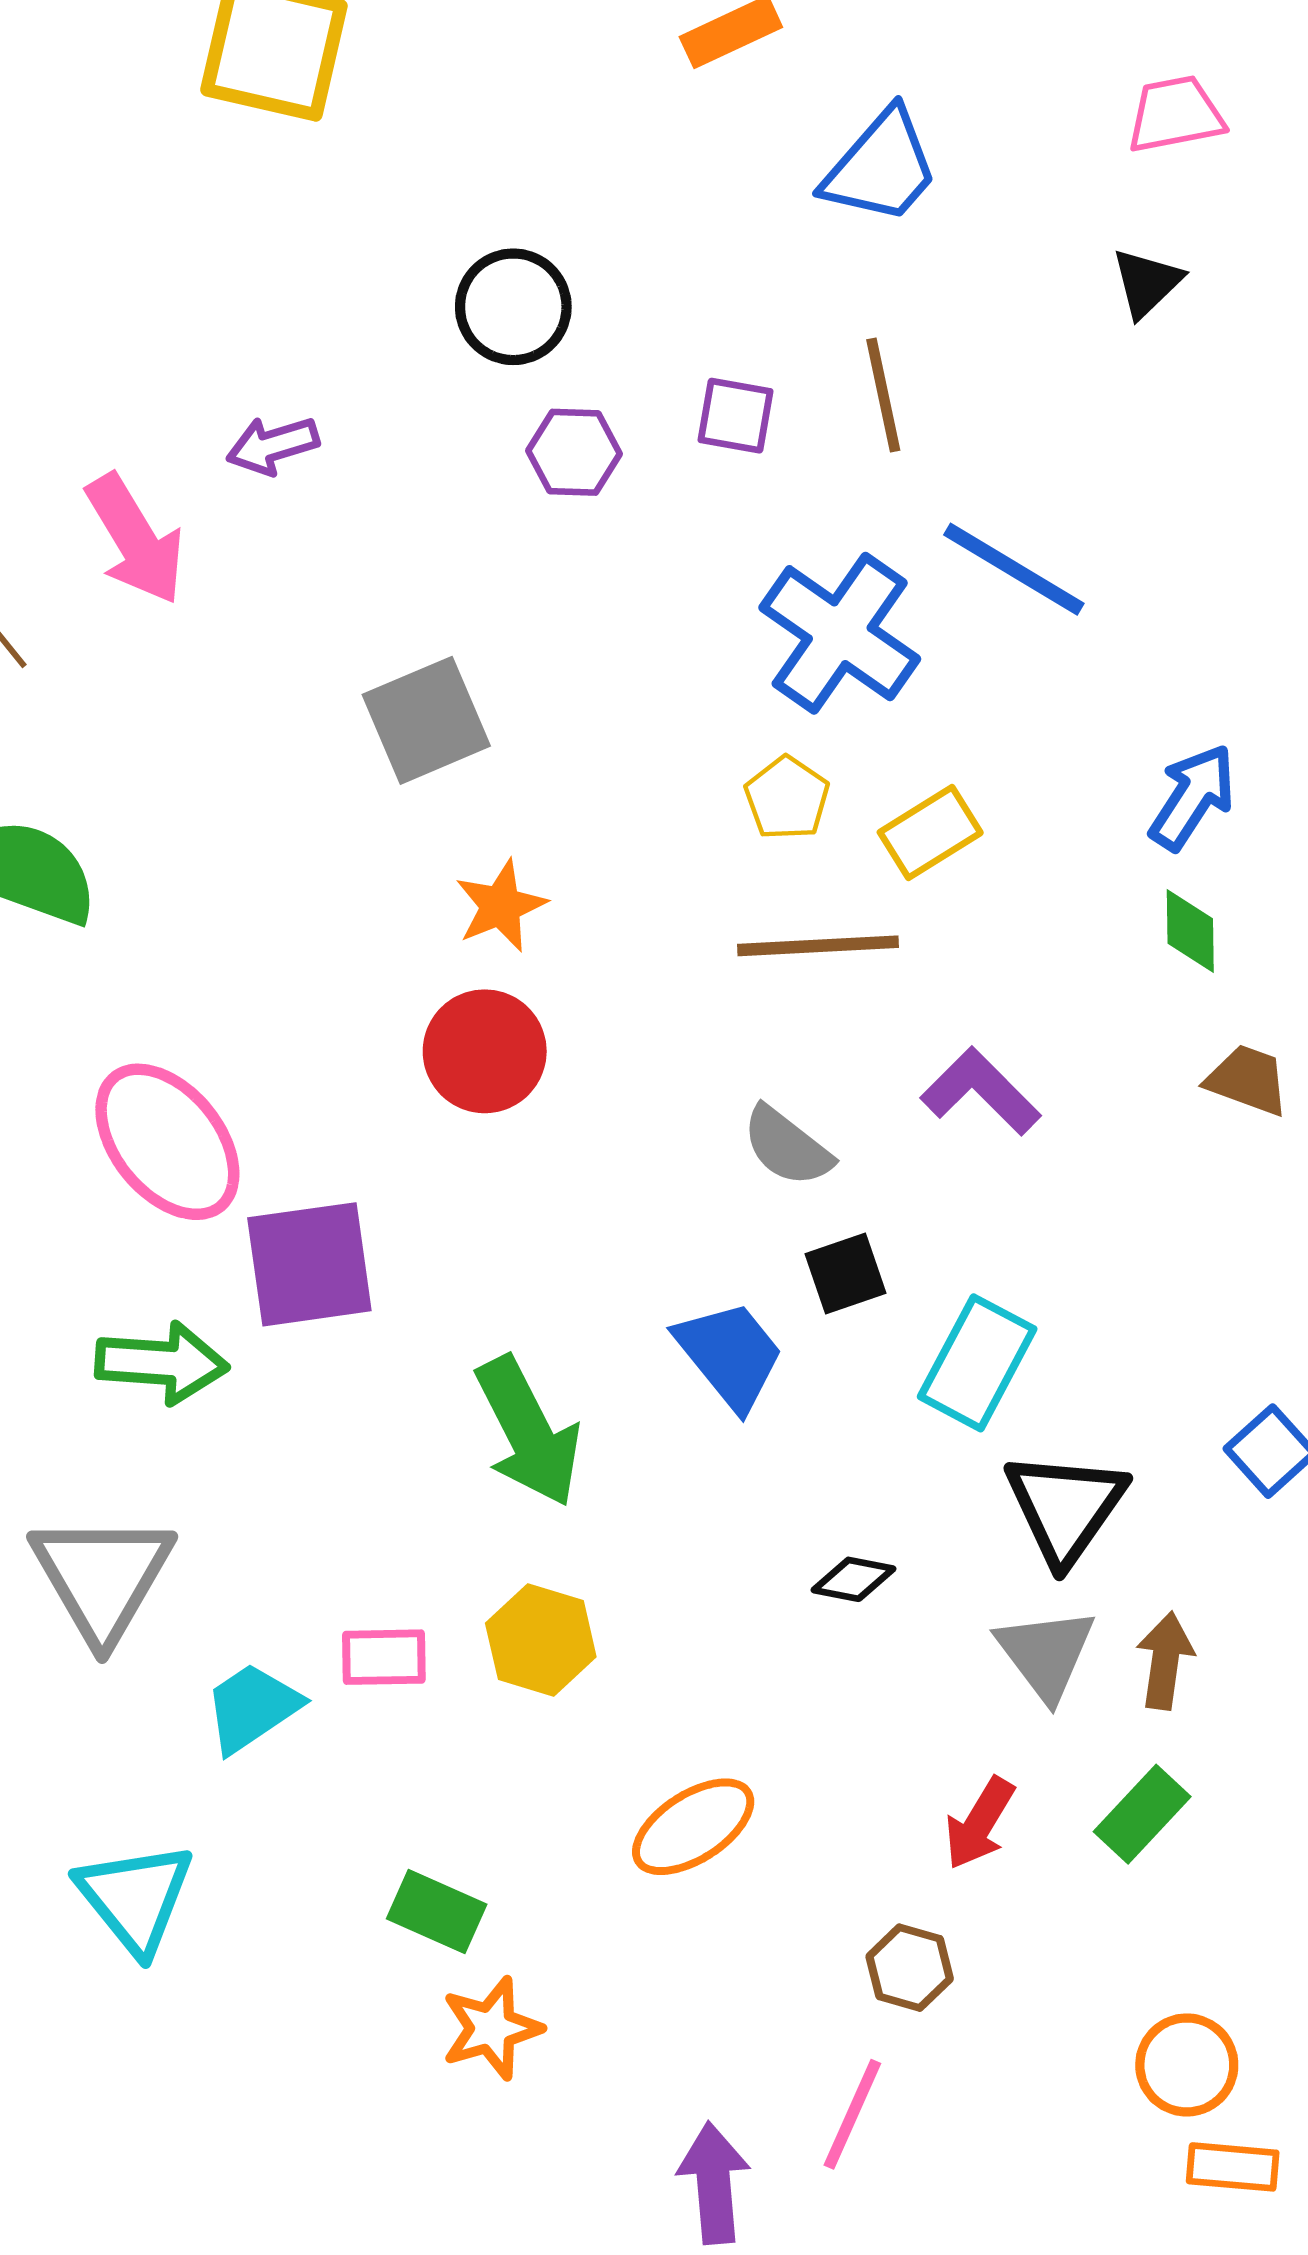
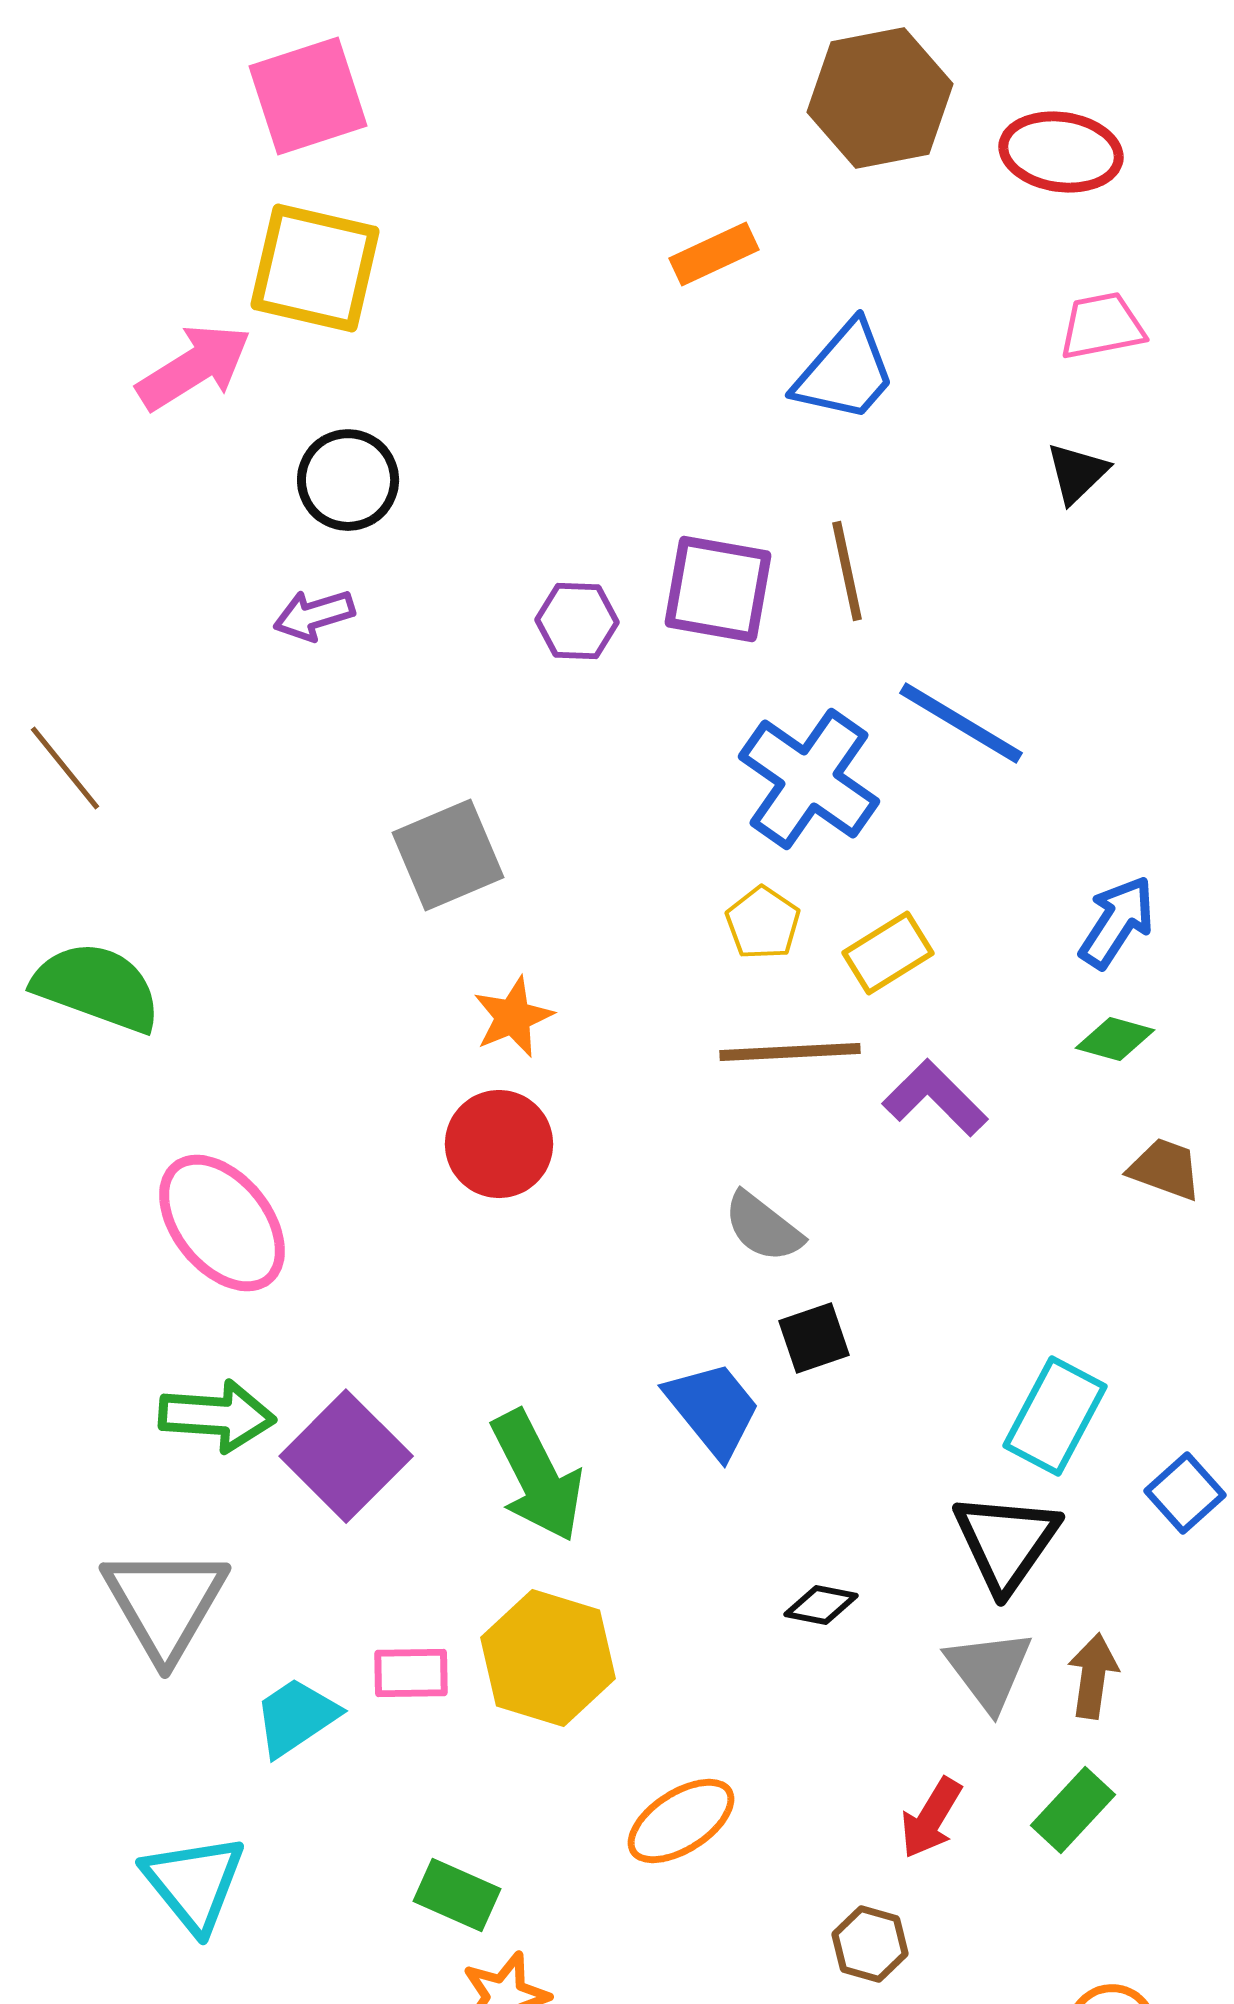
black circle: (513, 307) -> (348, 480), moved
purple square: (736, 416) -> (718, 589), size x1.6
pink arrow: (135, 539) -> (194, 367), moved, turned -91
green diamond: (1190, 931) -> (1115, 1039), turned -74
purple L-shape: (981, 1091) -> (935, 1098), moved
purple square: (309, 1264) -> (346, 1456), moved, turned -37
cyan rectangle: (977, 1363) -> (1055, 1416), moved
yellow hexagon: (541, 1640) -> (548, 1658), size x1.4

